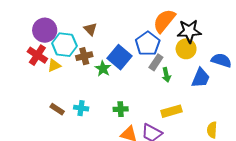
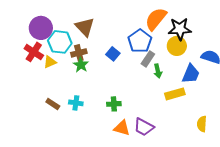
brown triangle: (90, 29) -> (85, 27), size x1.5
blue square: (120, 57) -> (113, 54), size x0.6
green star: (103, 69) -> (81, 65), moved
yellow rectangle: (171, 111) -> (175, 94), moved

